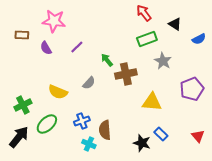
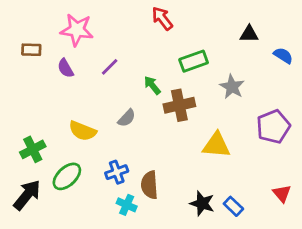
red arrow: (144, 13) -> (162, 18), moved
black triangle: (175, 24) -> (249, 34), turned -32
green rectangle: (147, 39) -> (194, 61), moved
blue semicircle: (199, 39) -> (283, 55), turned -120
blue rectangle: (161, 134) -> (233, 206), moved

